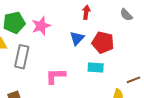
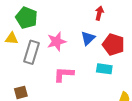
green pentagon: (14, 23) -> (27, 18), turned 30
pink star: (41, 26) -> (57, 41), moved

